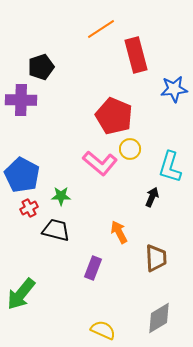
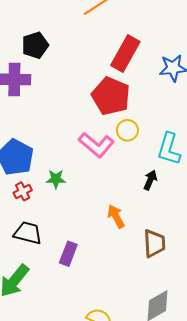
red rectangle: (136, 55) -> (125, 54), moved, turned 44
black trapezoid: (56, 230) -> (28, 233), moved
purple rectangle: (93, 268) -> (68, 254), moved

